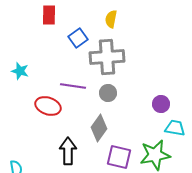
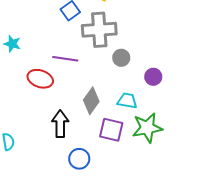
gray circle: (108, 93) -> (121, 58), moved
cyan trapezoid: (175, 128) -> (127, 101), moved

